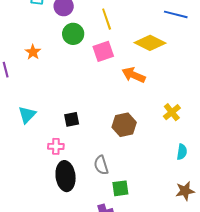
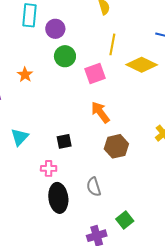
yellow line: (107, 19) -> (112, 44), moved, turned 30
orange arrow: (134, 75) -> (100, 112), moved, turned 30
green square: (120, 188) -> (125, 220), moved, turned -30

